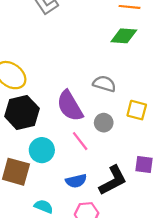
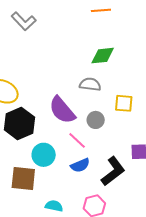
green diamond: (124, 36) -> (103, 56), moved
blue semicircle: (76, 181) -> (80, 165), moved

